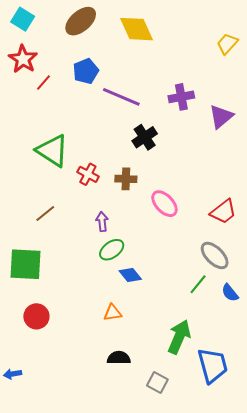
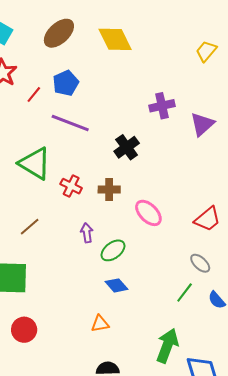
red line: (44, 82) -> (34, 95), moved
purple line: (121, 97) -> (70, 123), moved
green ellipse: (112, 250) -> (113, 250), moved
gray ellipse: (215, 255) -> (200, 263), size x0.7

